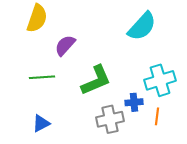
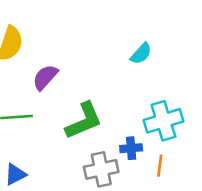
cyan semicircle: (142, 26) -> (141, 54), size x0.6

